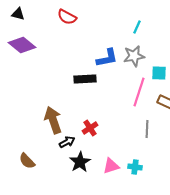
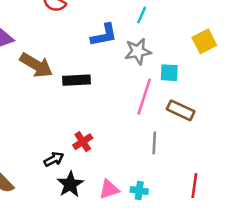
blue L-shape: (107, 58) -> (104, 35), moved
brown arrow: (53, 120) -> (36, 65), moved, turned 140

